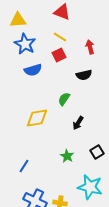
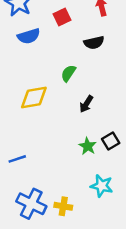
green star: (67, 156) -> (88, 146), moved
blue line: (24, 166) -> (17, 159), turned 40
cyan star: (90, 187) -> (102, 186), size x0.7

